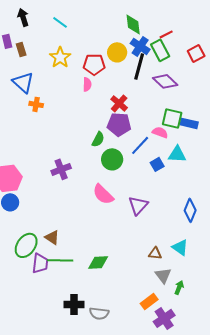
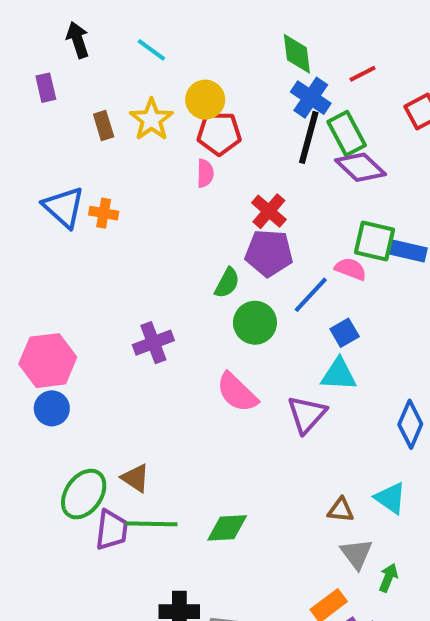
brown rectangle: (21, 49) -> (104, 126), moved
green rectangle: (160, 50) -> (347, 133), moved
yellow circle: (117, 52) -> (205, 100), moved
blue triangle: (23, 82) -> (64, 207), moved
cyan triangle: (177, 154) -> (339, 375), moved

